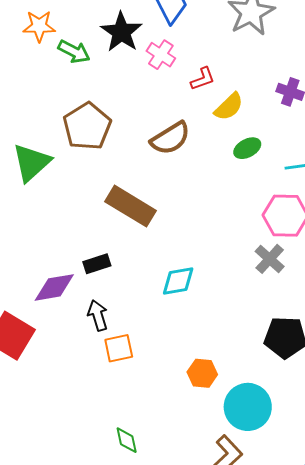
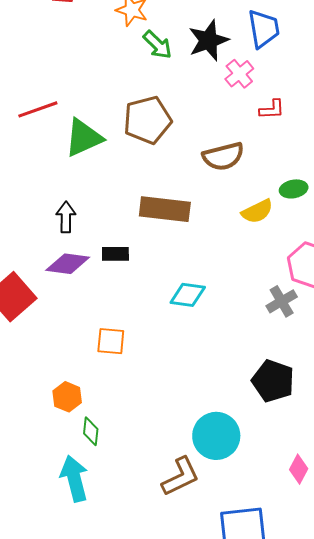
yellow semicircle: (229, 107) -> (257, 211), moved
brown rectangle: (130, 206) -> (165, 209), turned -42
black arrow: (98, 315) -> (66, 217), moved
orange hexagon: (202, 373) -> (67, 397), moved

